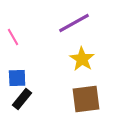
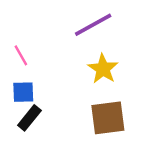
pink line: (13, 37) -> (21, 55), moved

